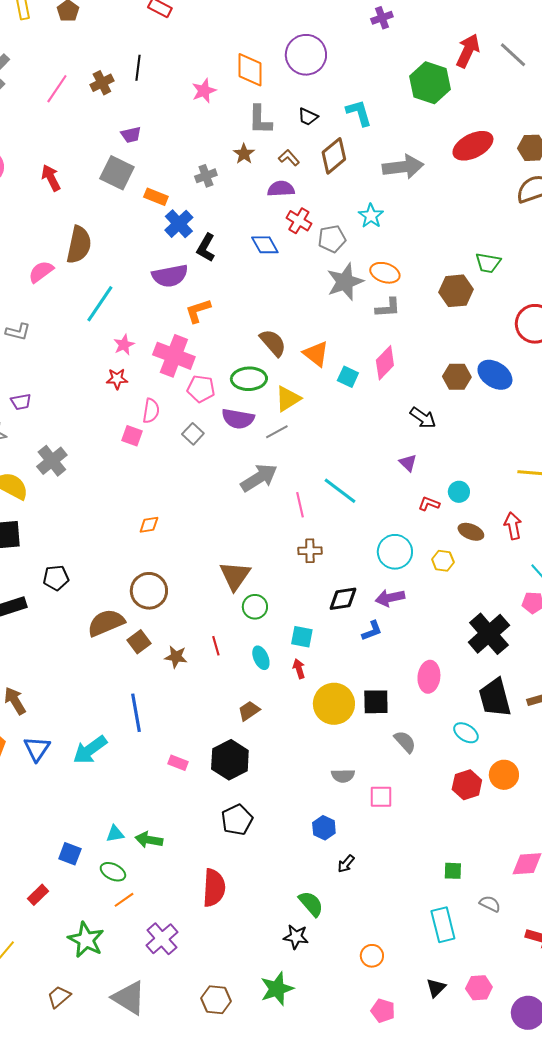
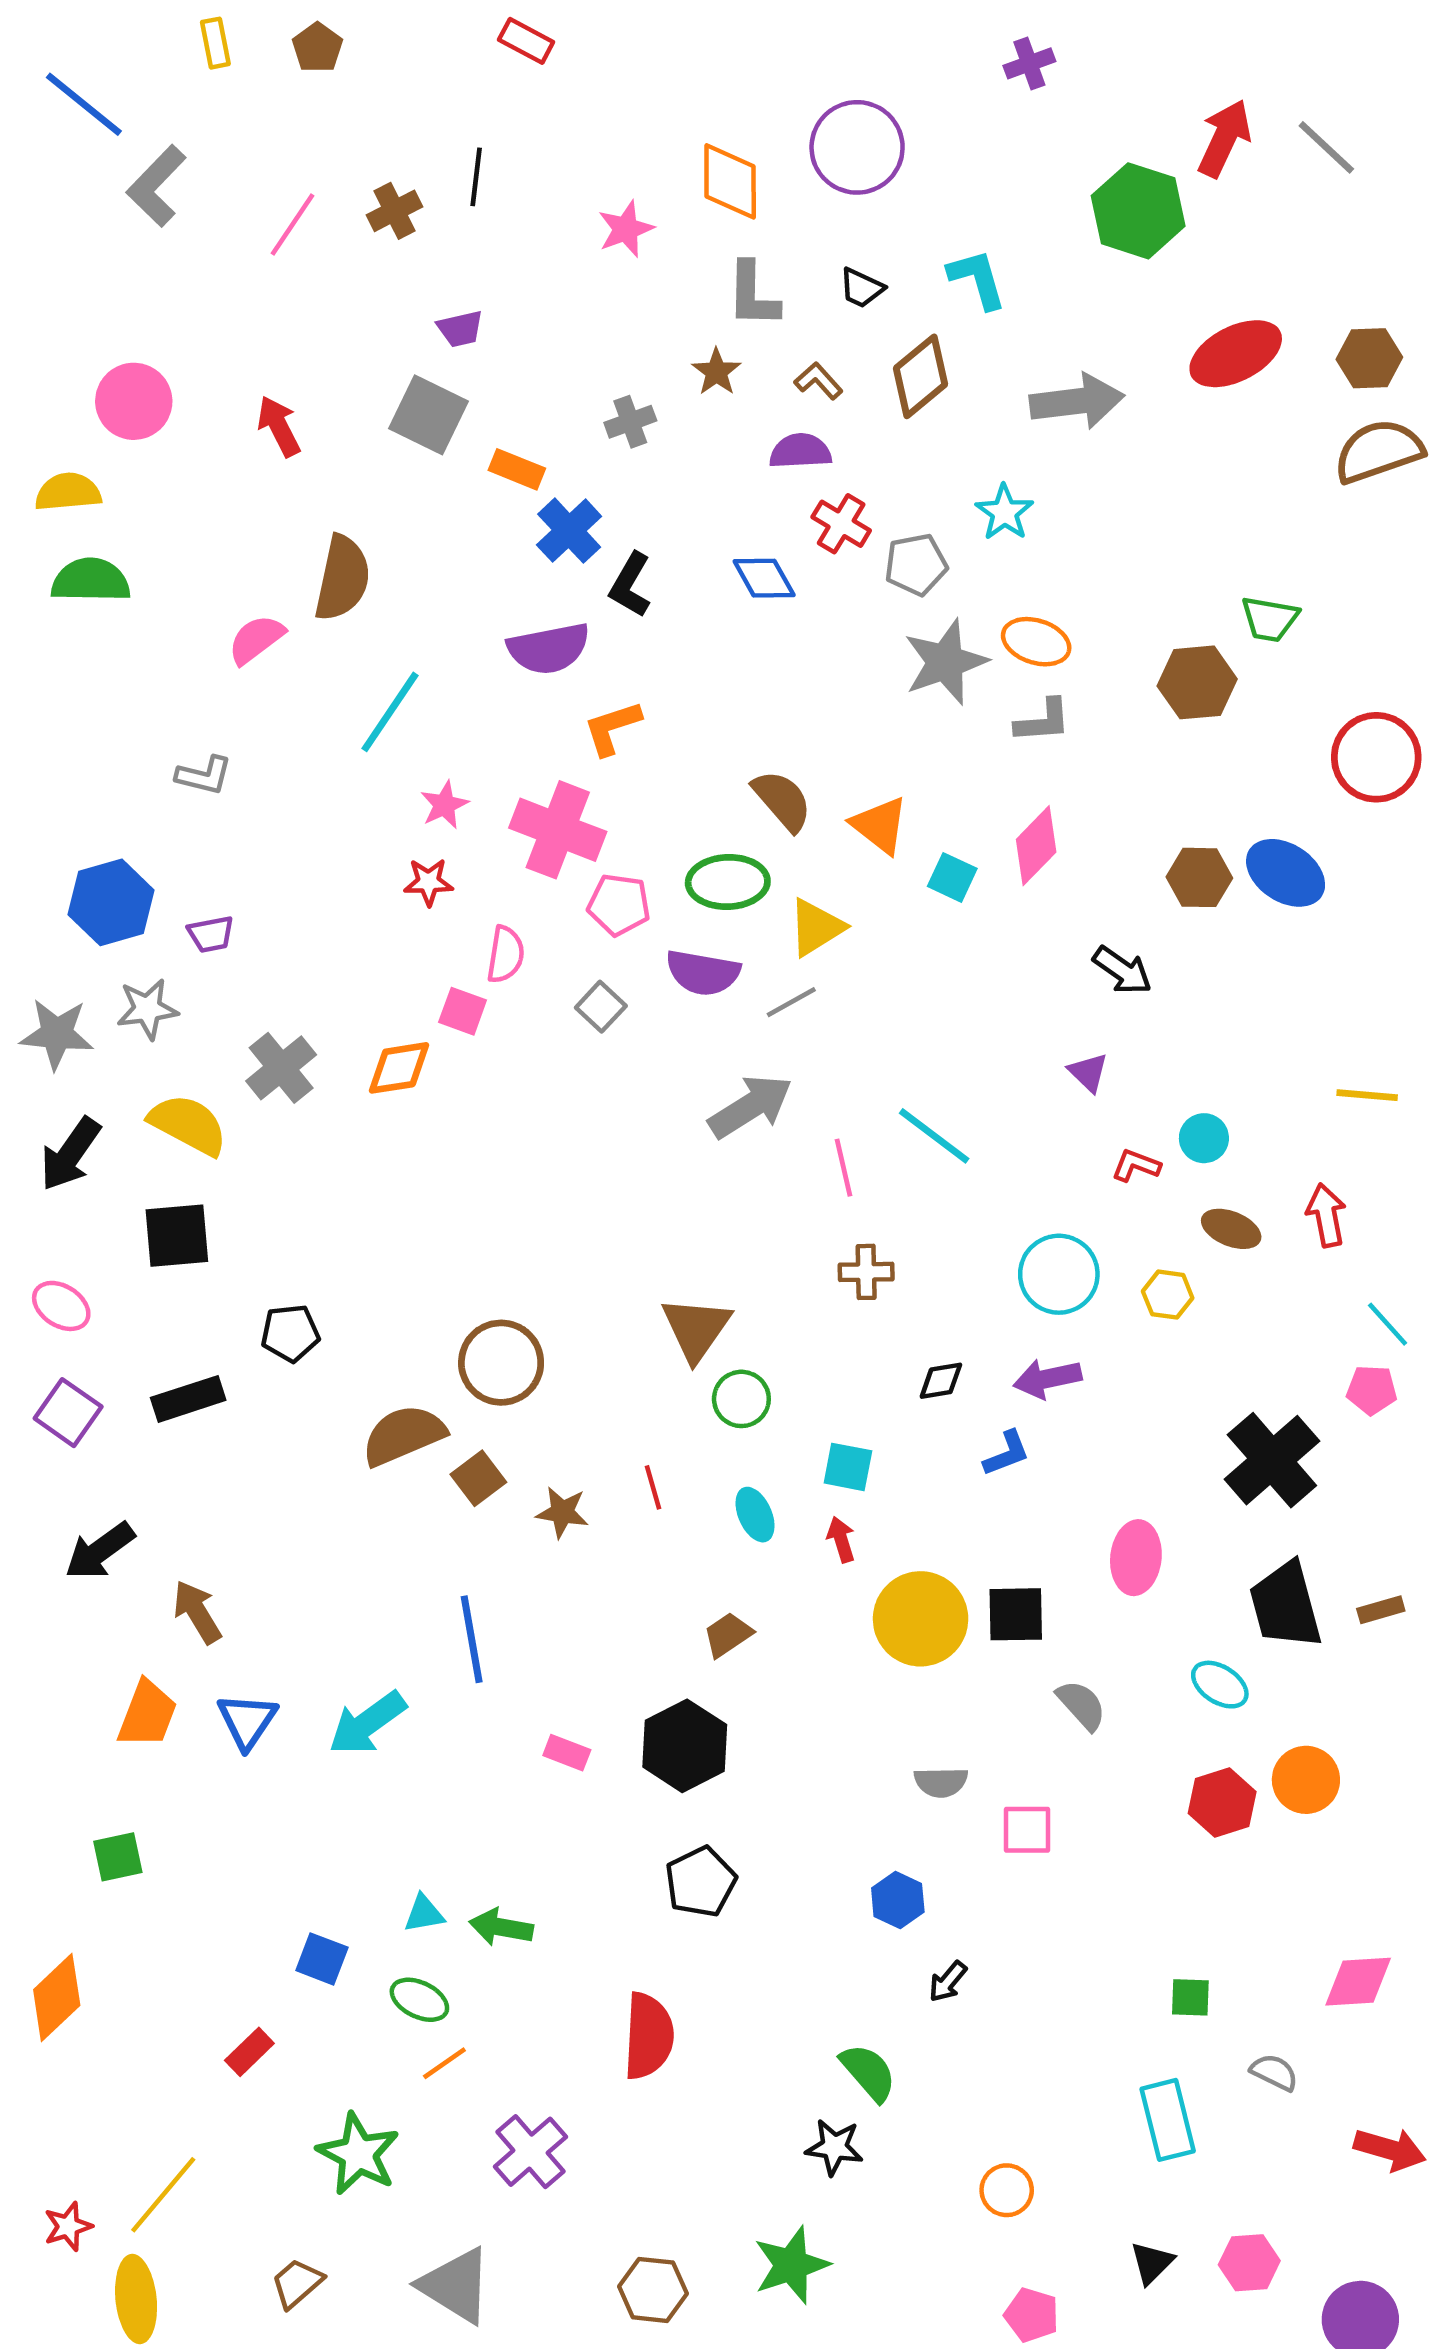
orange diamond: (149, 525) -> (399, 1068), moved, size x1.4
black diamond: (343, 599) -> (941, 1381), size x0.7

